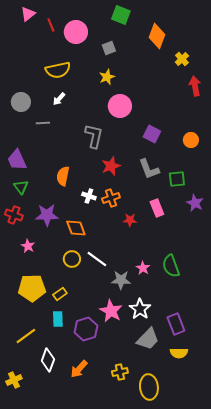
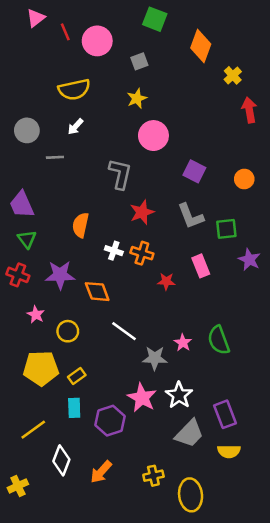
orange cross: (111, 198) -> (142, 253), turned 36
yellow circle: (72, 259) -> (68, 331), moved

